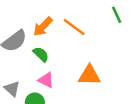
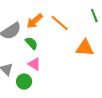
orange triangle: (89, 75) -> (85, 48), moved

